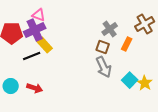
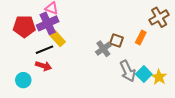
gray cross: (110, 29) -> (103, 49), moved
gray arrow: (104, 67) -> (128, 71), moved
red arrow: (35, 88) -> (44, 66), moved

